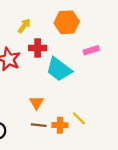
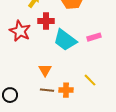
pink rectangle: (91, 50) -> (94, 37), moved
yellow line: (79, 118) -> (90, 80), moved

